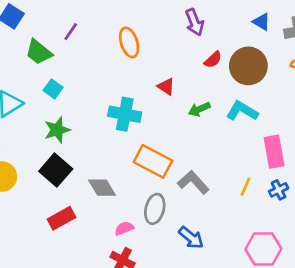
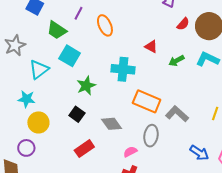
orange ellipse: (129, 42) -> (105, 25), moved
cyan square: (53, 89) -> (70, 56), size x1.5
green star: (57, 130) -> (86, 86), moved
black square: (56, 170) -> (77, 114), size x0.7
blue arrow: (191, 238) -> (199, 153), moved

